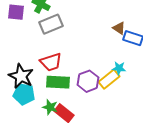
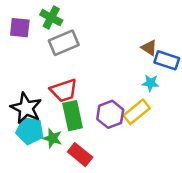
cyan star: (119, 68) -> (150, 83), moved
green rectangle: (58, 82) -> (73, 116), turned 75
green star: (50, 107) -> (52, 138), moved

